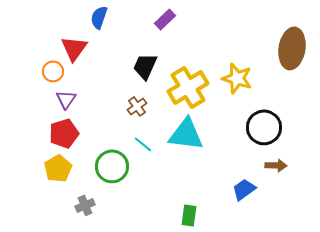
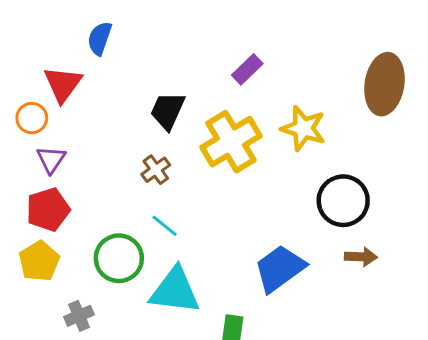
purple rectangle: (165, 19) -> (247, 69), moved
cyan triangle: (186, 134) -> (175, 291), moved
blue trapezoid: (244, 189) -> (280, 269), moved, size x1.5

